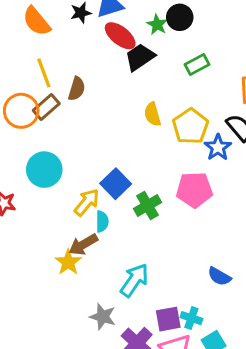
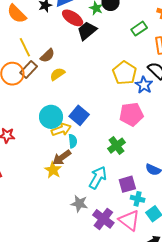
green rectangle: (197, 64) -> (139, 29), moved
brown semicircle: (77, 89) -> (47, 56), turned 35
yellow semicircle: (152, 114) -> (57, 74), moved, turned 77
cyan circle: (44, 170) -> (51, 117), moved
yellow arrow: (87, 202) -> (61, 129), turned 36
green cross: (148, 205) -> (117, 146), moved
purple square: (168, 319) -> (127, 184), moved

